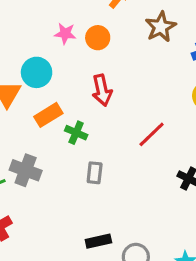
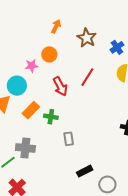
pink star: (65, 34) -> (32, 66), moved
red line: (152, 134) -> (87, 77), moved
black rectangle: (98, 241) -> (85, 171), moved

